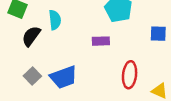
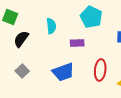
cyan semicircle: (55, 20) -> (51, 26), moved
blue trapezoid: (64, 77) -> (63, 72), moved

